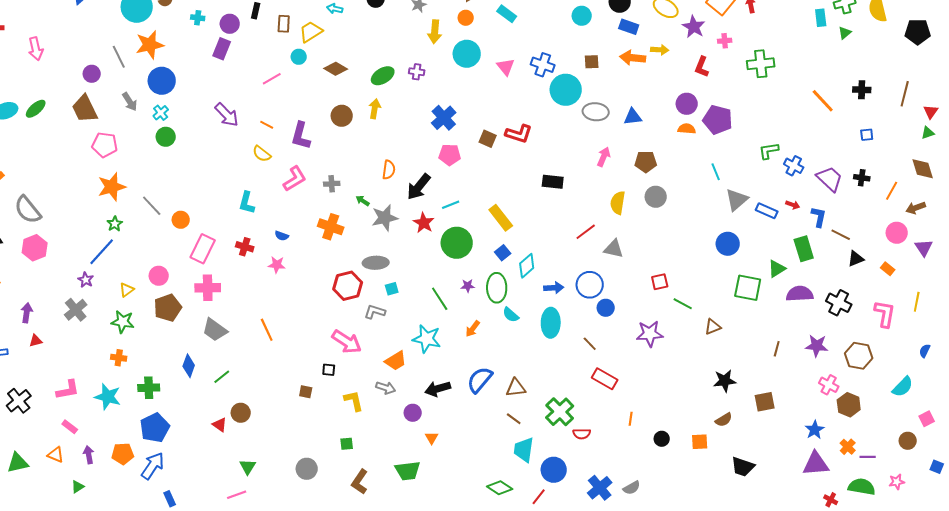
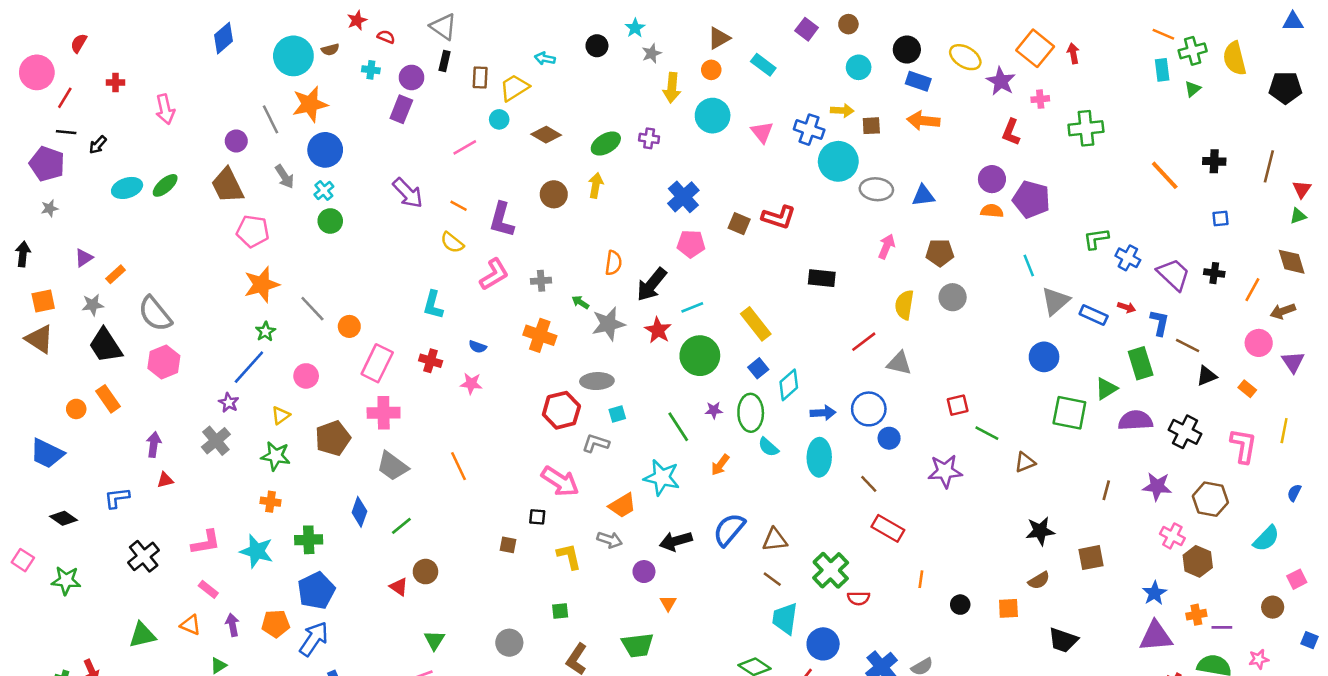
yellow arrow: (660, 50) -> (842, 110), moved
pink circle: (159, 276) -> (306, 376), moved
orange cross: (848, 447) -> (1196, 615), turned 35

